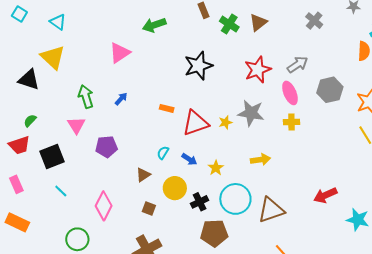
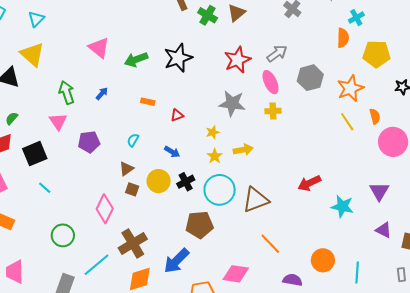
cyan triangle: (58, 22) -> (36, 19), turned 42
green arrow: (154, 25) -> (136, 60), moved
pink triangle: (120, 53) -> (99, 48), turned -45
yellow star: (225, 122) -> (213, 132), moved
red triangle: (195, 123) -> (177, 115), size x0.5
cyan semicircle: (163, 153) -> (133, 140), moved
yellow star: (216, 168) -> (215, 156), moved
black cross: (200, 202) -> (186, 182), moved
pink diamond: (104, 206) -> (105, 209), moved
brown square: (149, 208) -> (132, 189), moved

